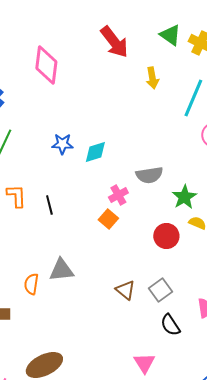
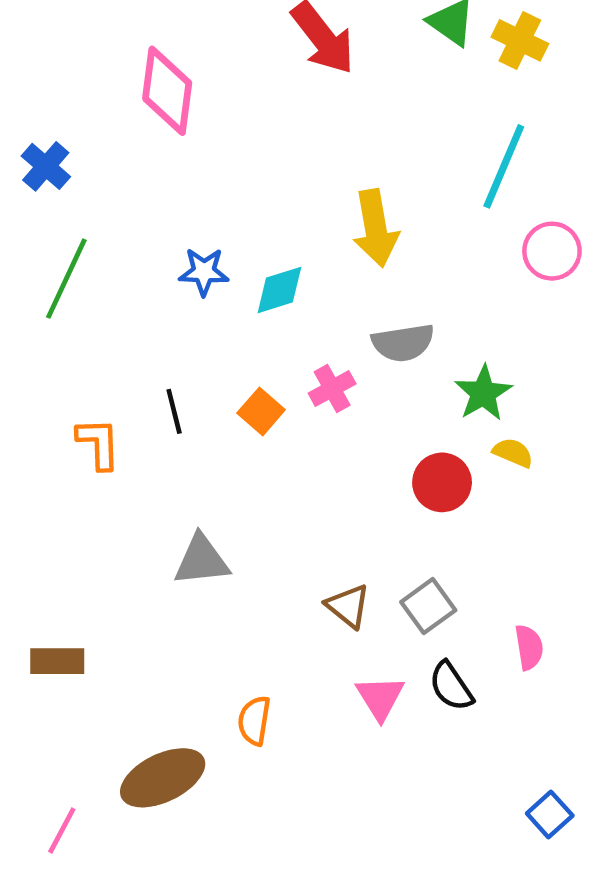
yellow arrow: (152, 78) -> (376, 228), moved, size x1.5
orange L-shape: (16, 196) -> (98, 443), moved
orange square: (108, 219) -> (261, 411), moved
orange semicircle: (31, 284) -> (254, 721), moved
pink triangle: (144, 363) -> (380, 698), moved

